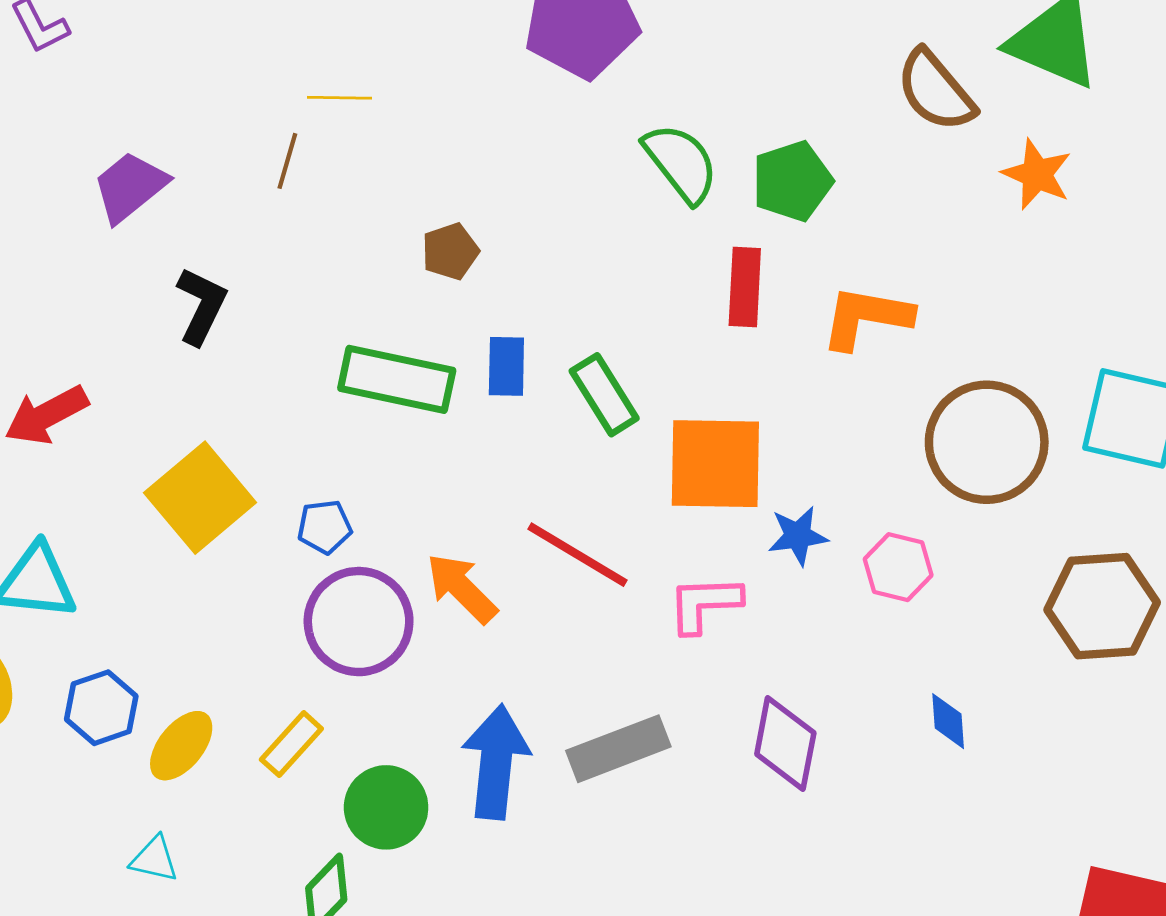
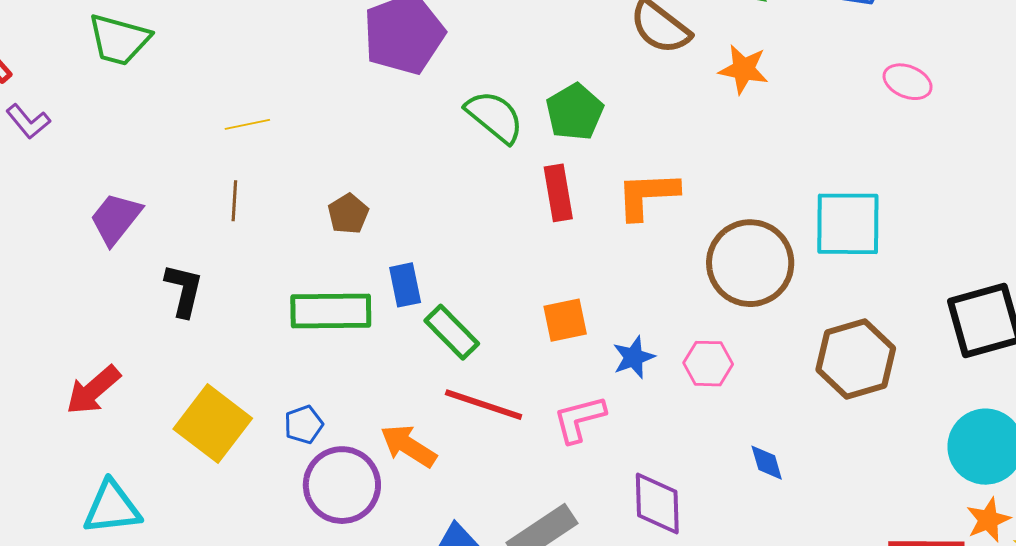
brown line: (287, 161) -> (234, 201), moved
green rectangle: (604, 395) -> (452, 332), moved
orange square: (715, 464) -> (565, 320), size x0.6

